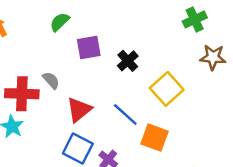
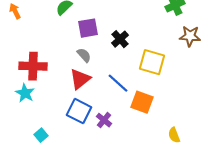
gray semicircle: (51, 80) -> (84, 55), moved
yellow square: (167, 89) -> (152, 62), turned -32

